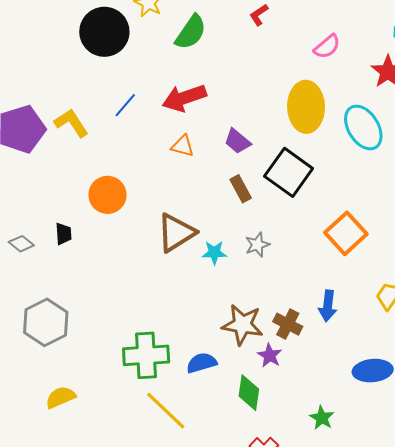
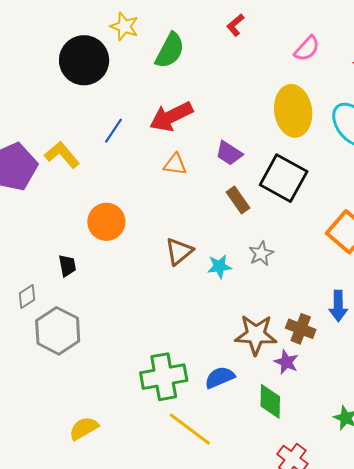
brown triangle: (176, 233) -> (179, 251), size x0.7
gray diamond: (21, 244) -> (27, 296), moved, turned -65
gray hexagon: (46, 322) -> (58, 331), moved

